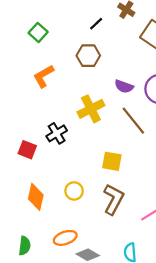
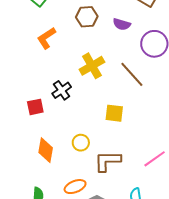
purple semicircle: (124, 86) -> (122, 24), moved
red square: (27, 150) -> (35, 107), turned -30
brown L-shape: (113, 199) -> (107, 161), moved, turned -116

